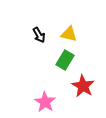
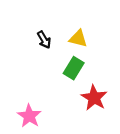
pink star: (45, 102) -> (29, 116), moved

